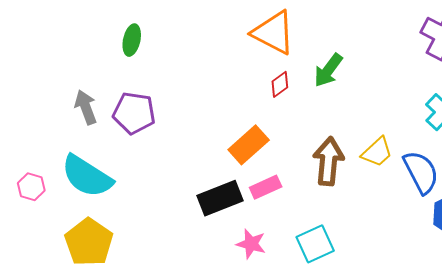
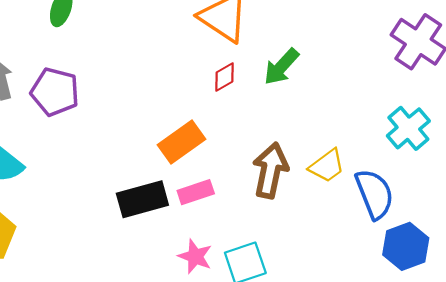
pink star: (251, 244) -> (195, 256), moved

